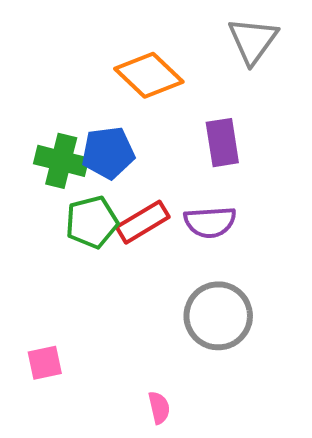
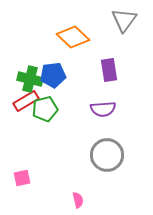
red rectangle: (143, 222) -> (26, 101), moved

